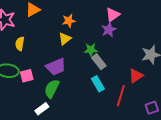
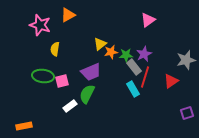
orange star: (69, 21) -> (111, 52), moved
purple star: (109, 30) -> (144, 54), moved
red line: (121, 96) -> (145, 77), moved
white rectangle: (42, 109) -> (70, 106), moved

